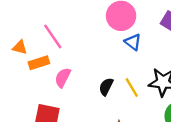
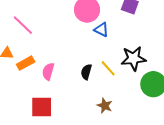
pink line: (53, 36) -> (23, 25), moved

